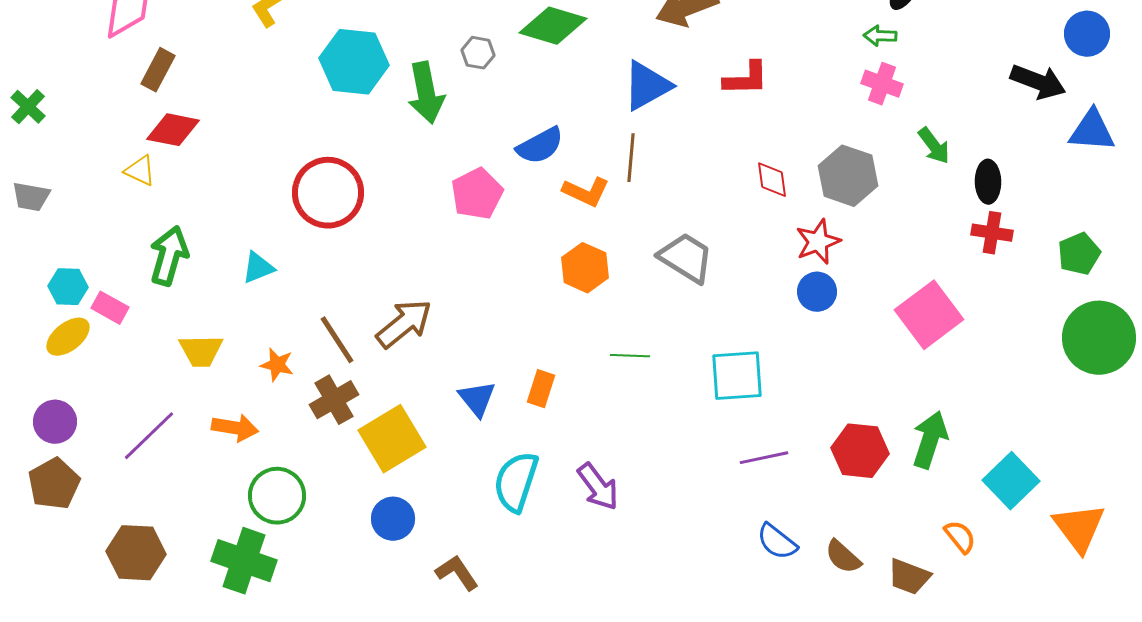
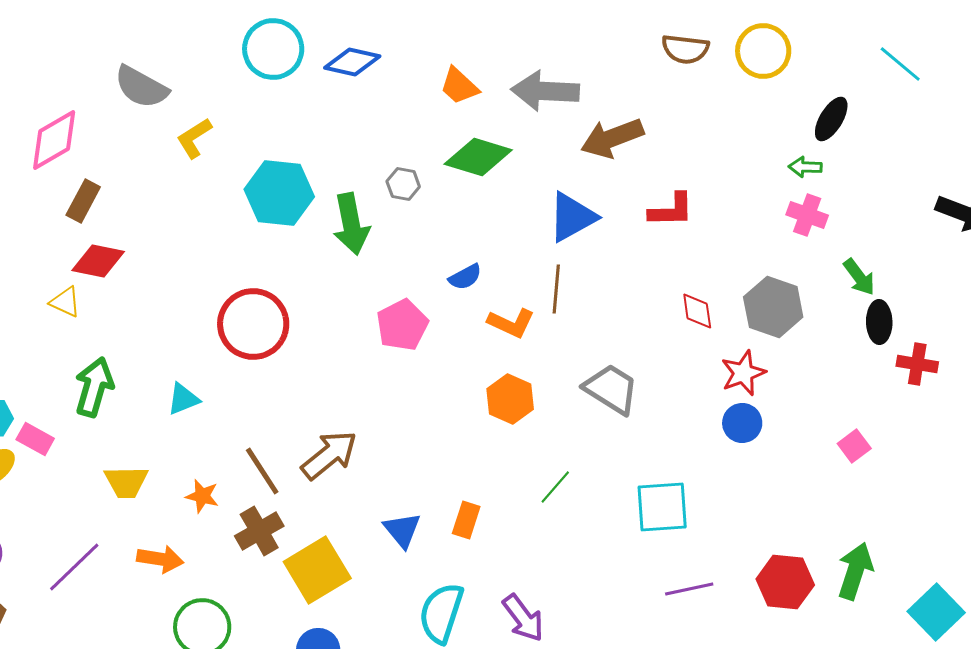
blue semicircle: (540, 146) -> (465, 277), size x0.7
black ellipse: (988, 182) -> (879, 322), moved
pink square: (929, 315) -> (854, 446), size x0.5
green line: (630, 356) -> (555, 487), turned -51

